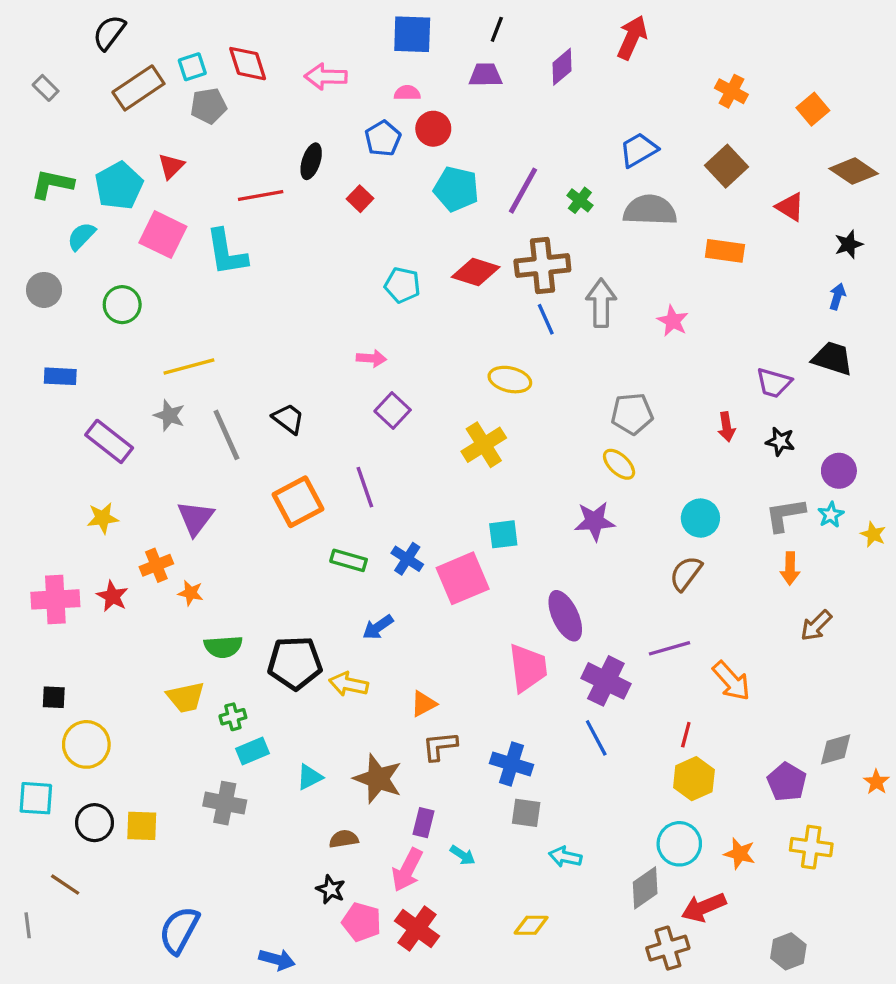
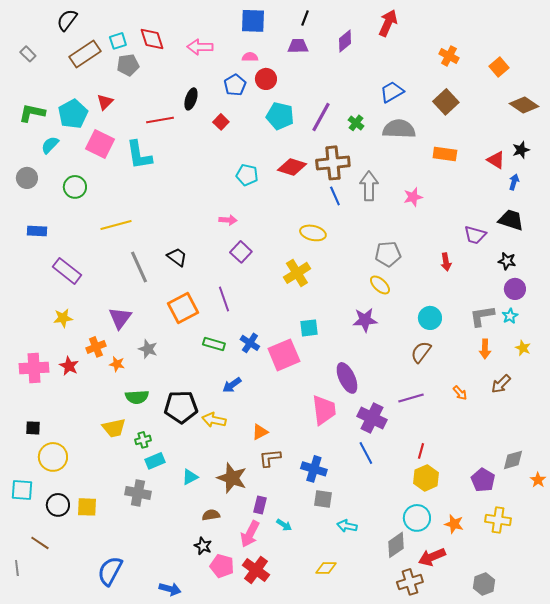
red triangle: (790, 207) -> (496, 160), moved
pink star: (673, 321) -> (413, 197), turned 30
gray star: (169, 415) -> (148, 349), moved
black star: (780, 441) -> (507, 261), moved
yellow star: (873, 534) -> (523, 348), moved
orange arrow: (731, 681) -> (460, 393), moved, size x0.6

